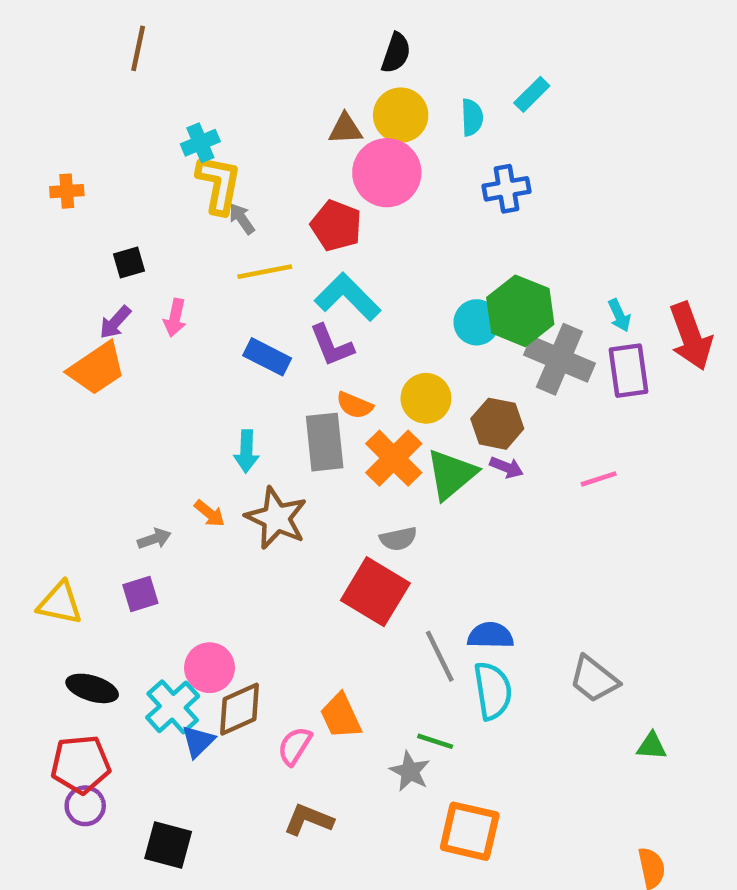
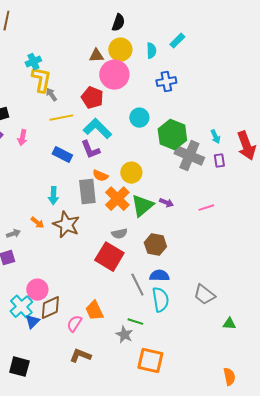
cyan circle: (477, 322) -> (139, 118), moved
purple rectangle: (629, 371) -> (219, 161), size x0.6
brown hexagon: (497, 424) -> (155, 245), moved

